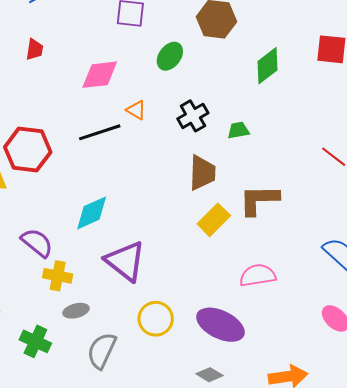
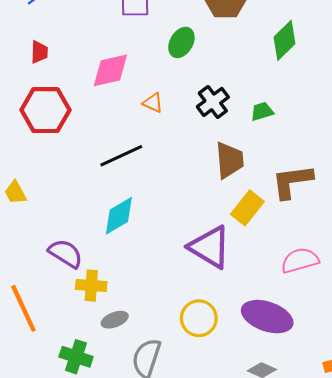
black line: (100, 132) -> (121, 156), moved
red hexagon: (28, 150) -> (45, 110), moved
purple triangle: (125, 261) -> (210, 247), moved

